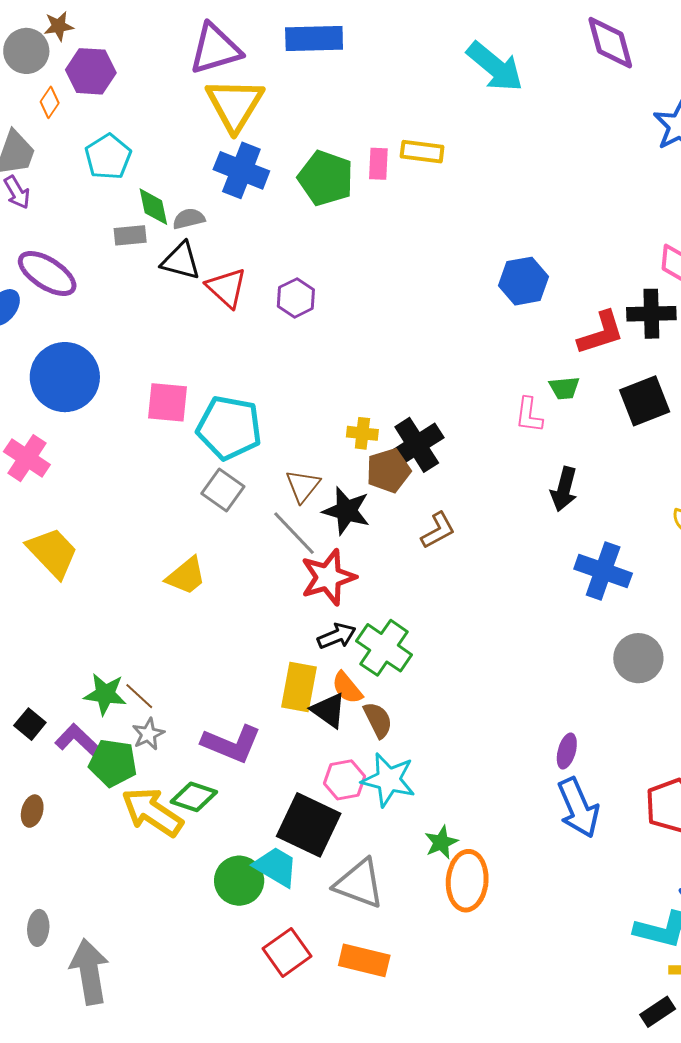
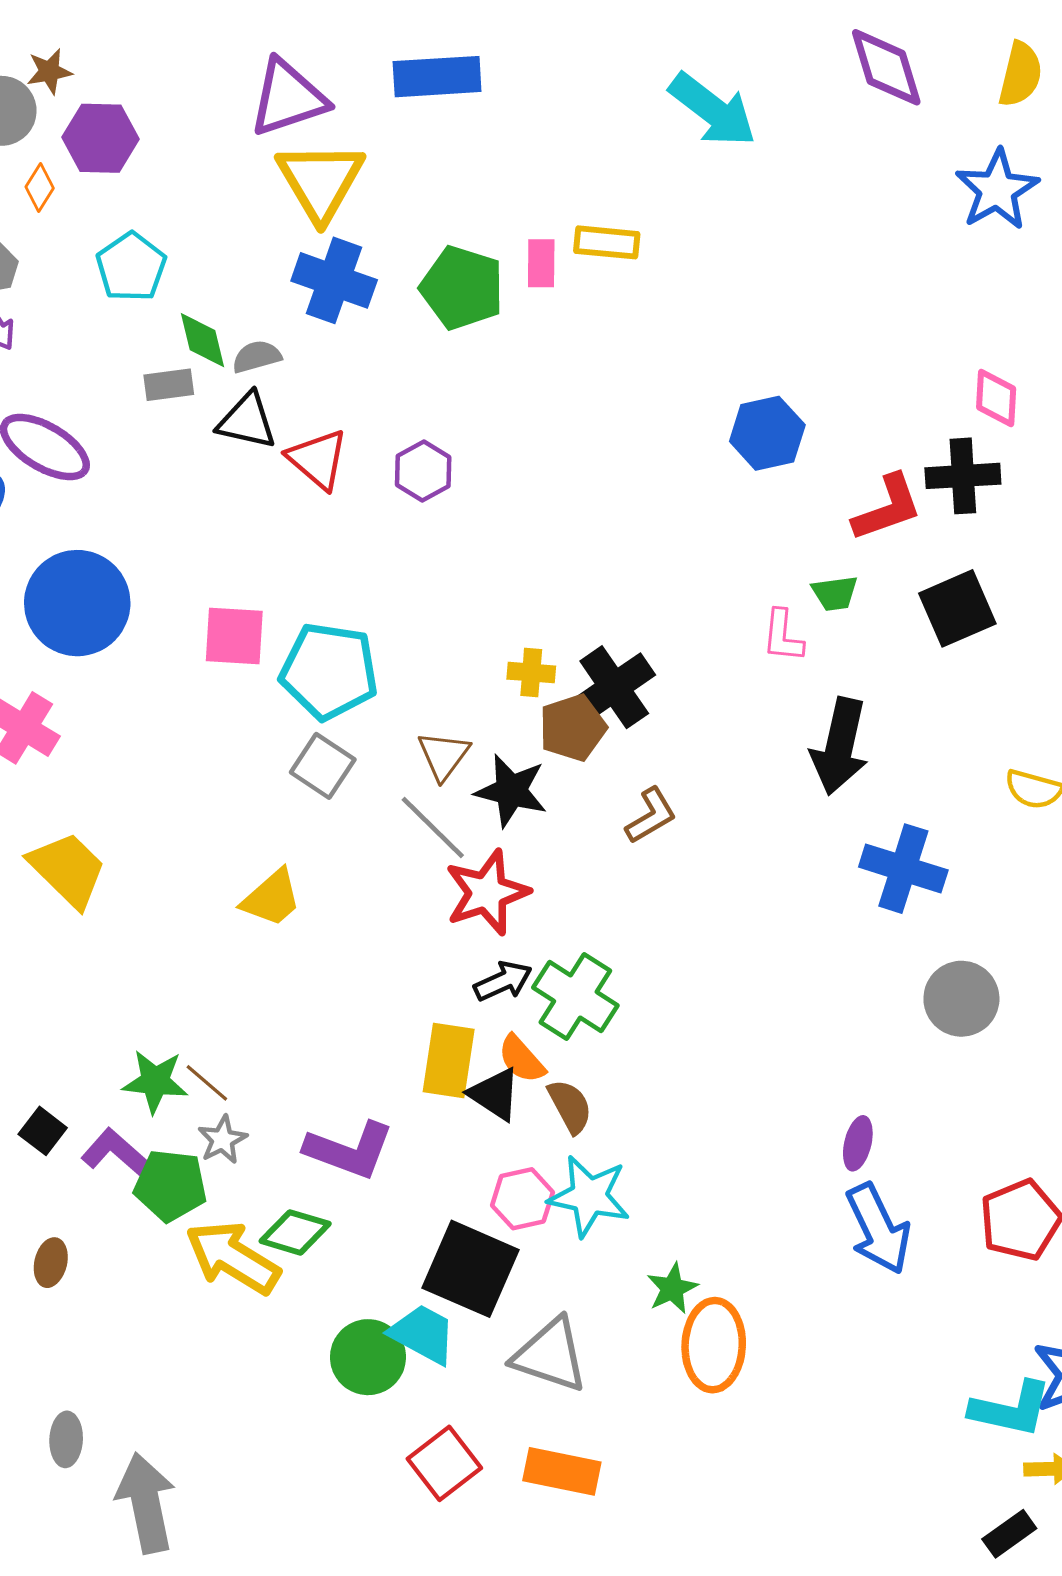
black arrow: (564, 489) -> (840, 746), size x1.4

